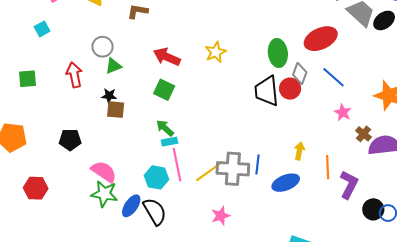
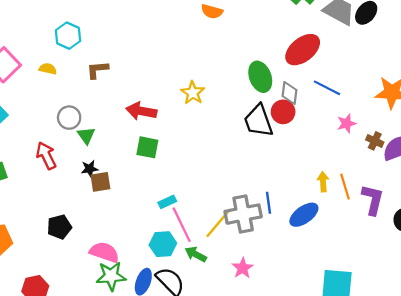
green triangle: (113, 66) -> (86, 135), turned -30
pink star: (343, 112) -> (346, 123), turned -30
green arrow: (165, 128) -> (196, 254), moved
yellow arrow: (299, 151) -> (323, 182), moved

